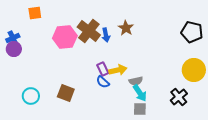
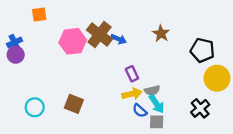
brown star: (126, 28) -> (161, 33), moved
black pentagon: (192, 32) -> (202, 50), moved
blue arrow: (106, 35) -> (119, 39), turned -56
purple rectangle: (103, 69) -> (132, 74), moved
yellow arrow: (118, 70) -> (132, 94), moved
blue semicircle: (103, 82) -> (140, 111), moved

